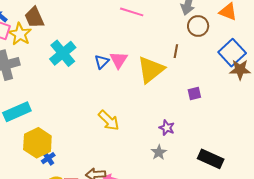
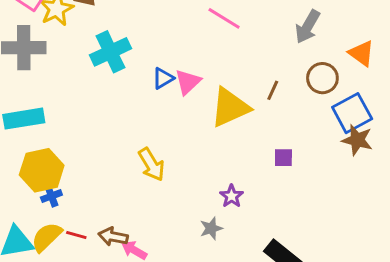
brown circle: (198, 26) -> (322, 78), moved

